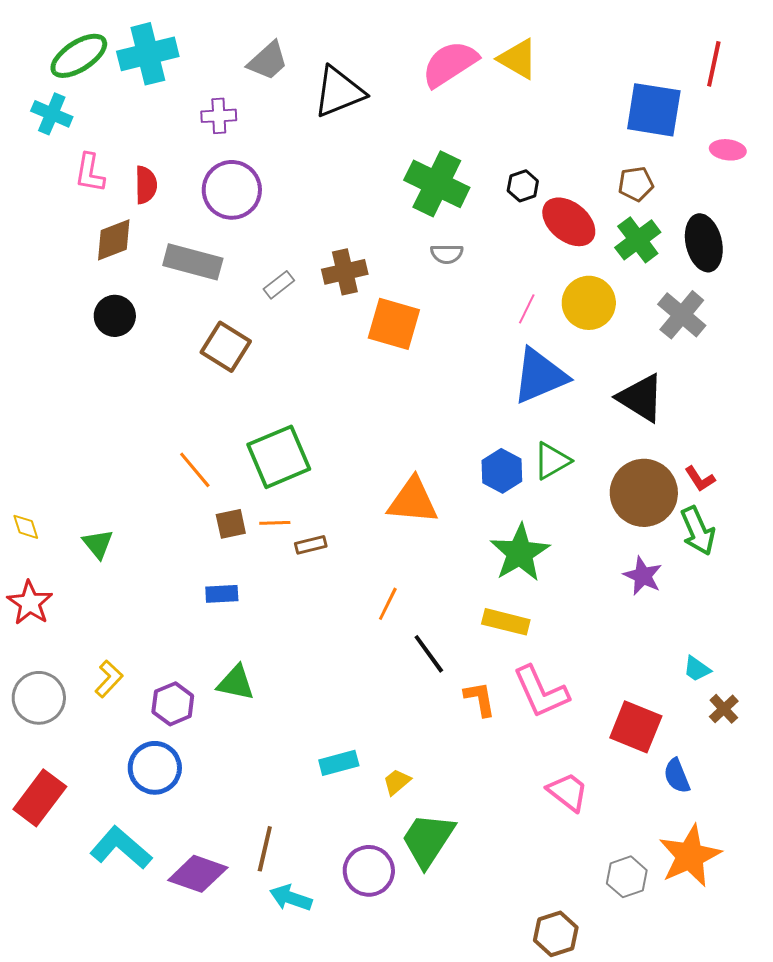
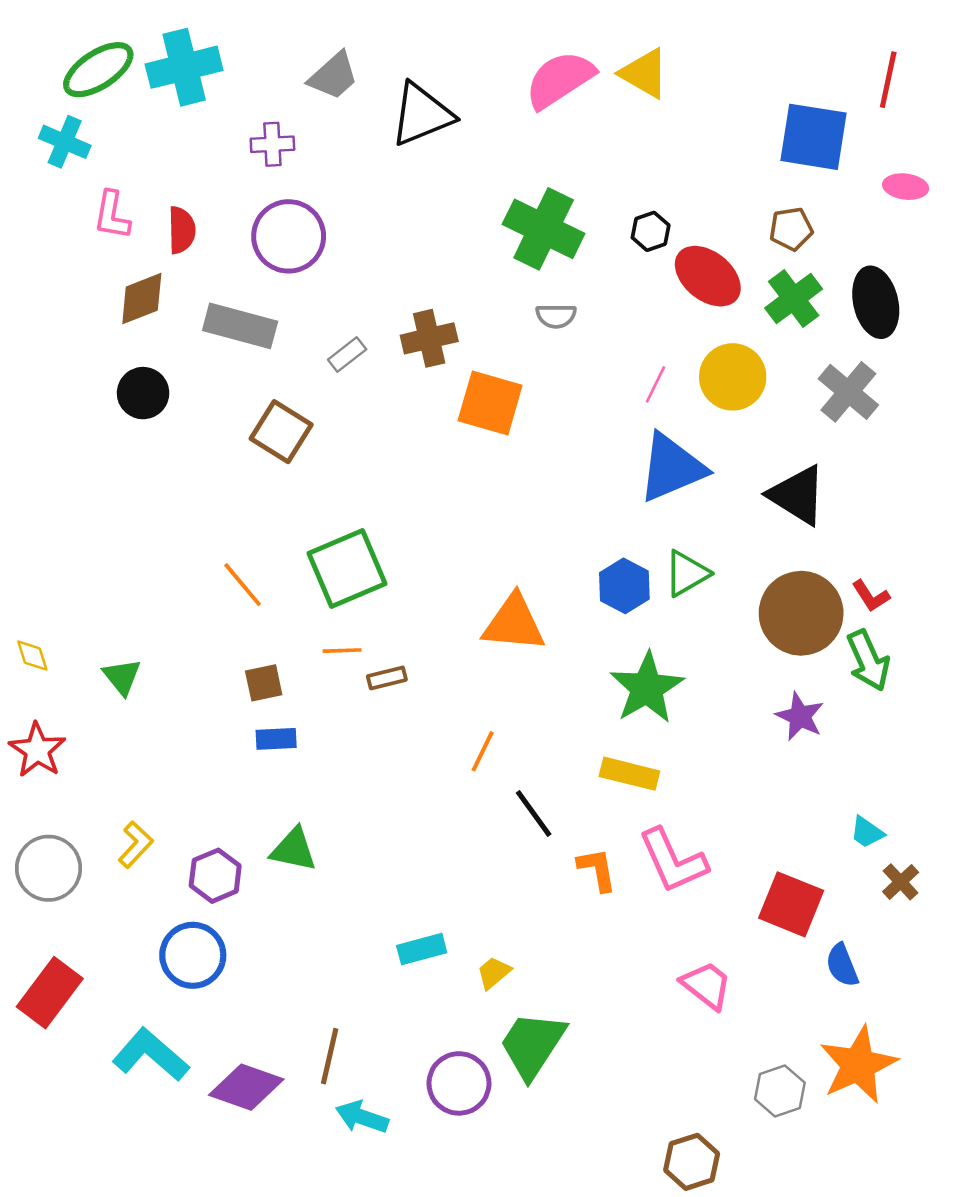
brown square: (231, 524) -> (264, 683), moved

